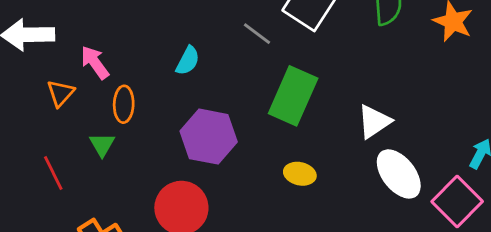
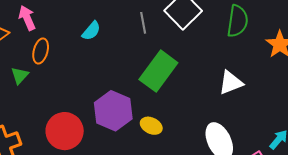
gray line: (257, 34) -> (143, 23), turned 30
white triangle: (374, 122) -> (231, 83), moved
purple hexagon: (209, 137) -> (113, 111), moved

